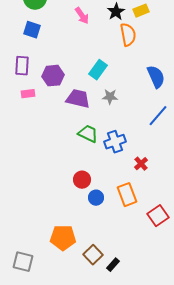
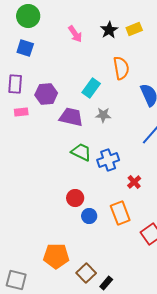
orange semicircle: (128, 35) -> (121, 68), moved

